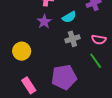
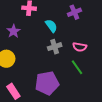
cyan semicircle: (69, 17) -> (51, 26), turned -96
purple star: (44, 22) -> (14, 31), moved

